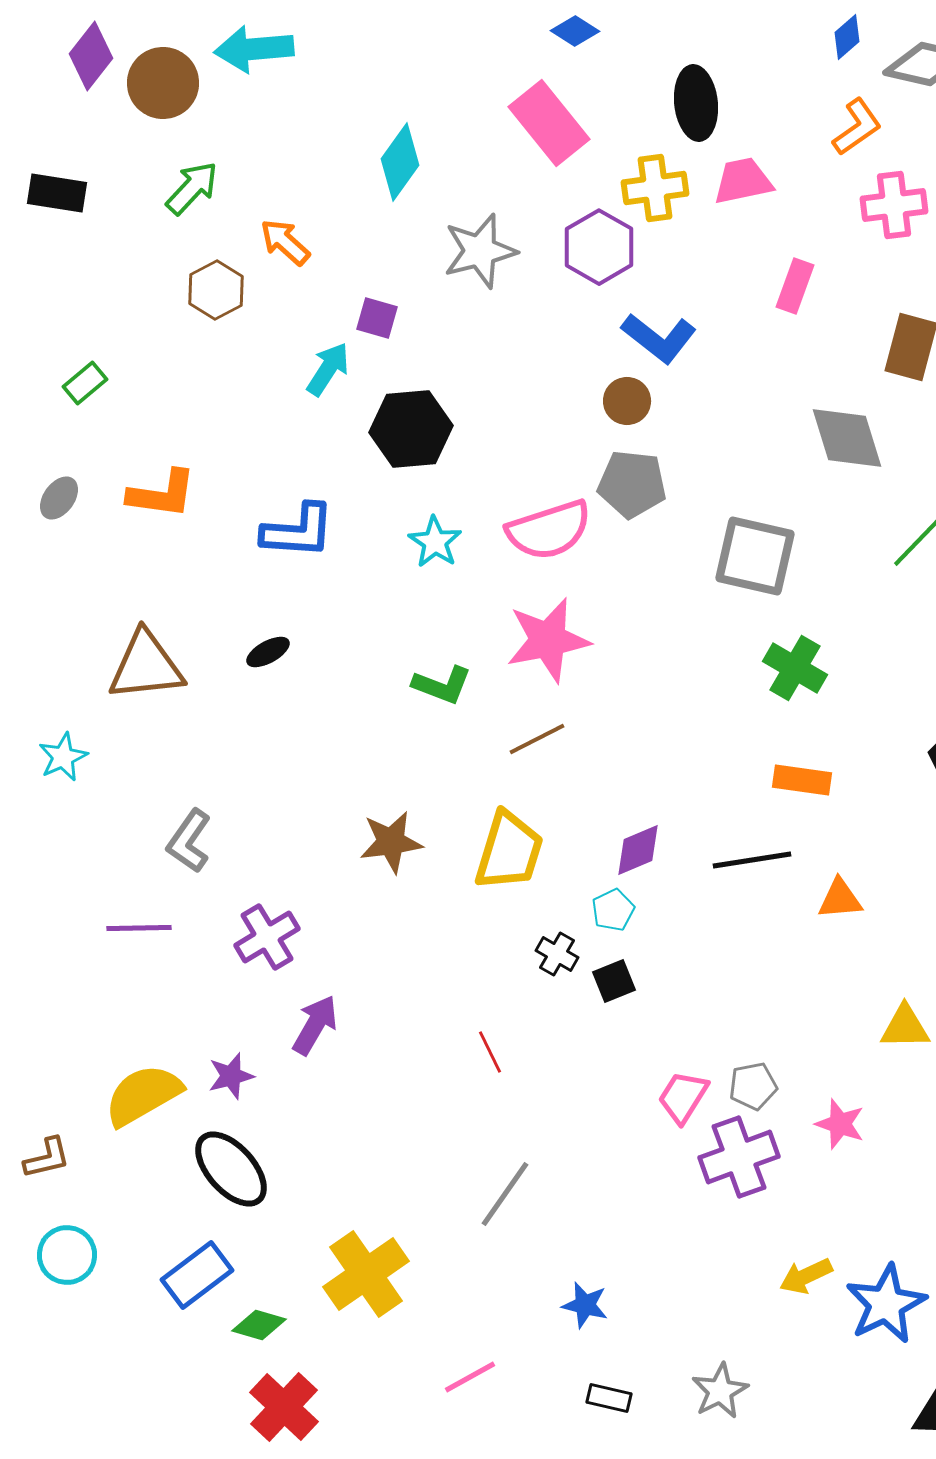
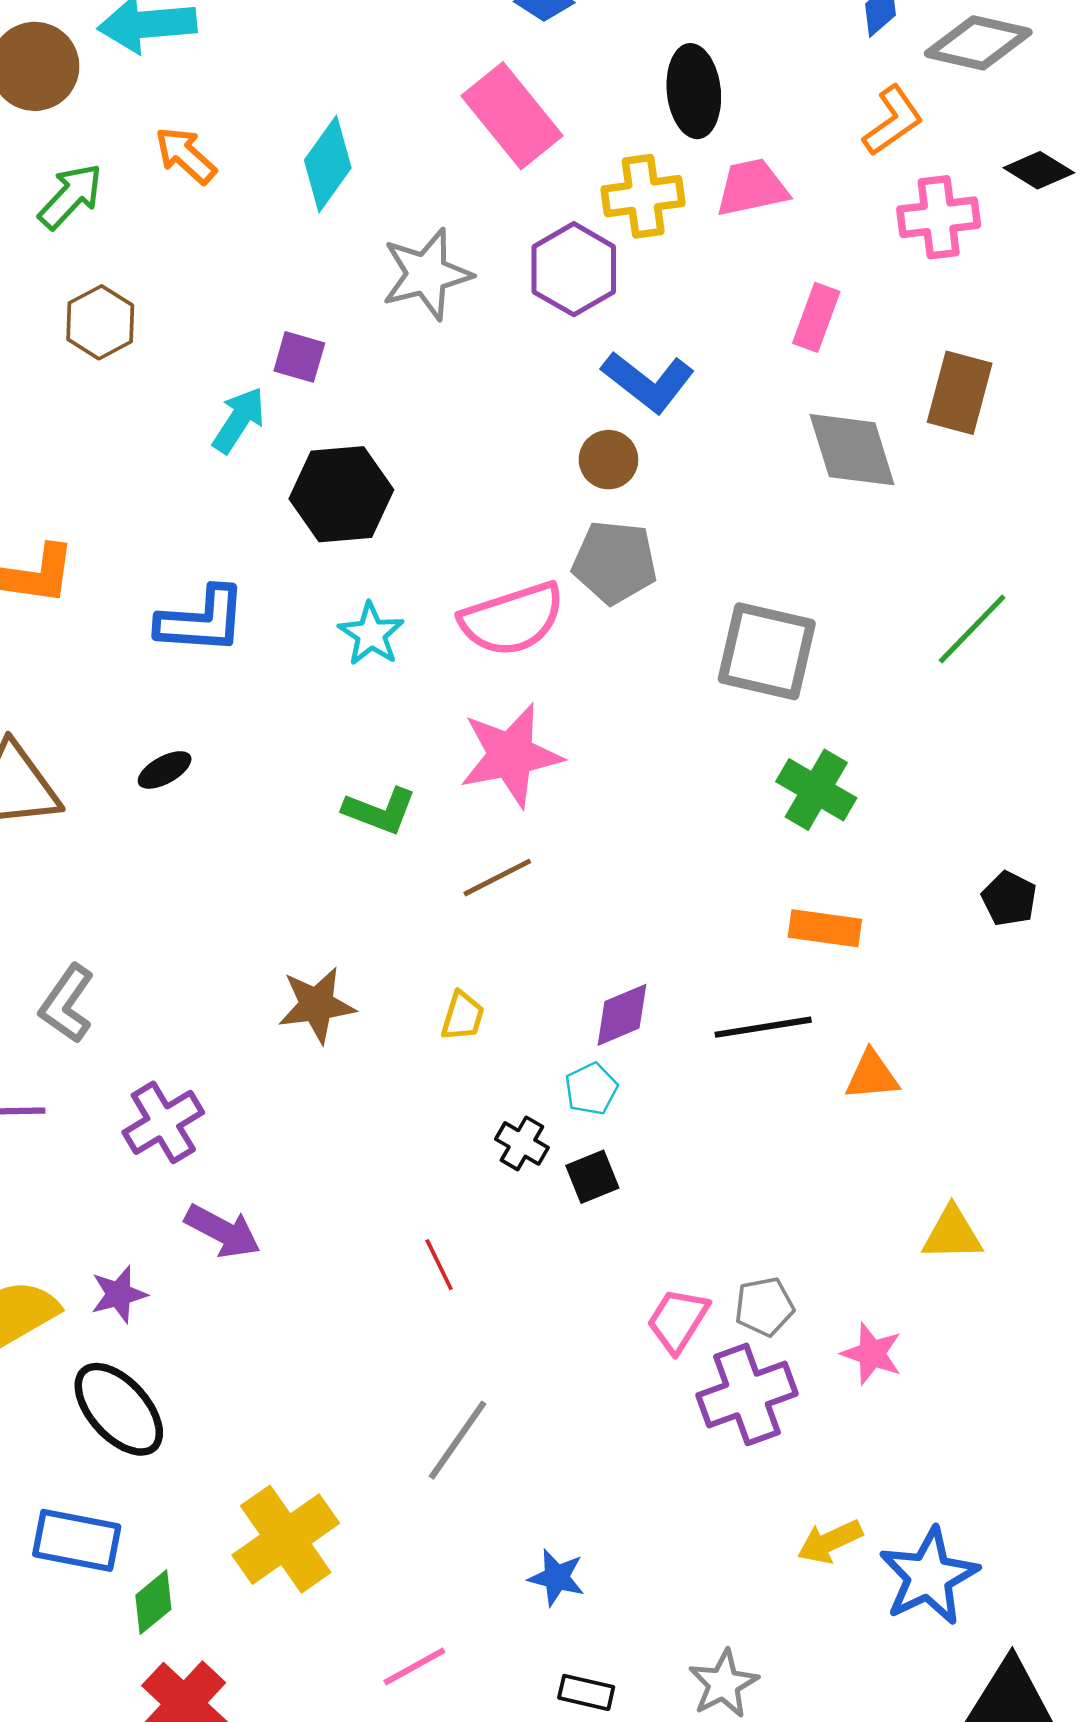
orange arrow: (285, 242) -> (186, 155), moved
gray diamond: (847, 438) -> (852, 450), moved
yellow trapezoid: (509, 851) -> (463, 1016), size x0.5
purple arrow: (315, 1025) -> (223, 1231), turned 88
blue rectangle: (197, 1275) -> (77, 1540), turned 48
green diamond: (259, 1325) -> (153, 1602), turned -56

